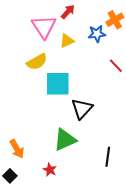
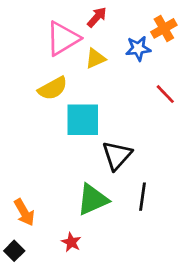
pink triangle: (44, 27) -> (63, 38), turned 32
black line: (108, 157) -> (142, 197), moved

